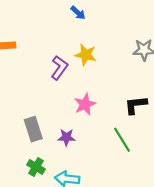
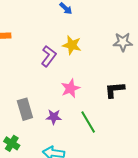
green line: (122, 140) -> (88, 122), moved
green cross: (36, 167) -> (12, 143), moved

